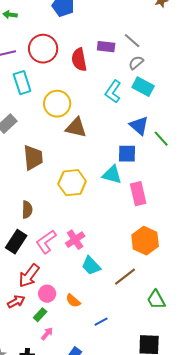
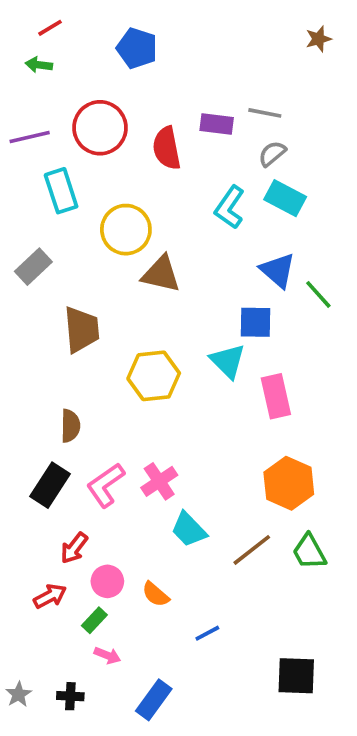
gray line: (132, 41) -> (265, 113), turned -30
cyan triangle: (112, 175) -> (228, 361), turned 30
red arrow: (29, 276) -> (74, 548), size x0.7
green trapezoid: (156, 300) -> (309, 552), moved
pink arrow: (47, 334) -> (107, 655), turned 72

